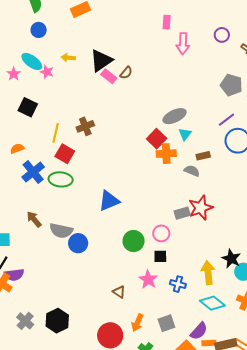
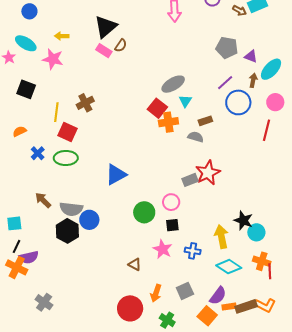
black triangle: (101, 61) -> (106, 27), moved
pink star: (47, 72) -> (53, 59), moved, size x1.5
blue cross: (33, 172) -> (38, 153), size x0.6
black hexagon: (57, 321) -> (67, 231), moved

